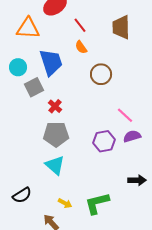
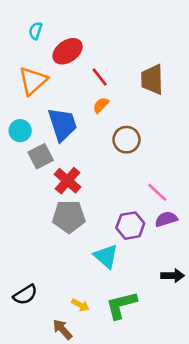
orange triangle: (28, 28) -> (33, 81), turned -45
orange semicircle: (81, 47) -> (101, 105), turned 80
red cross: (55, 106) -> (68, 181), size x1.5
cyan triangle: (55, 165) -> (106, 256), moved

